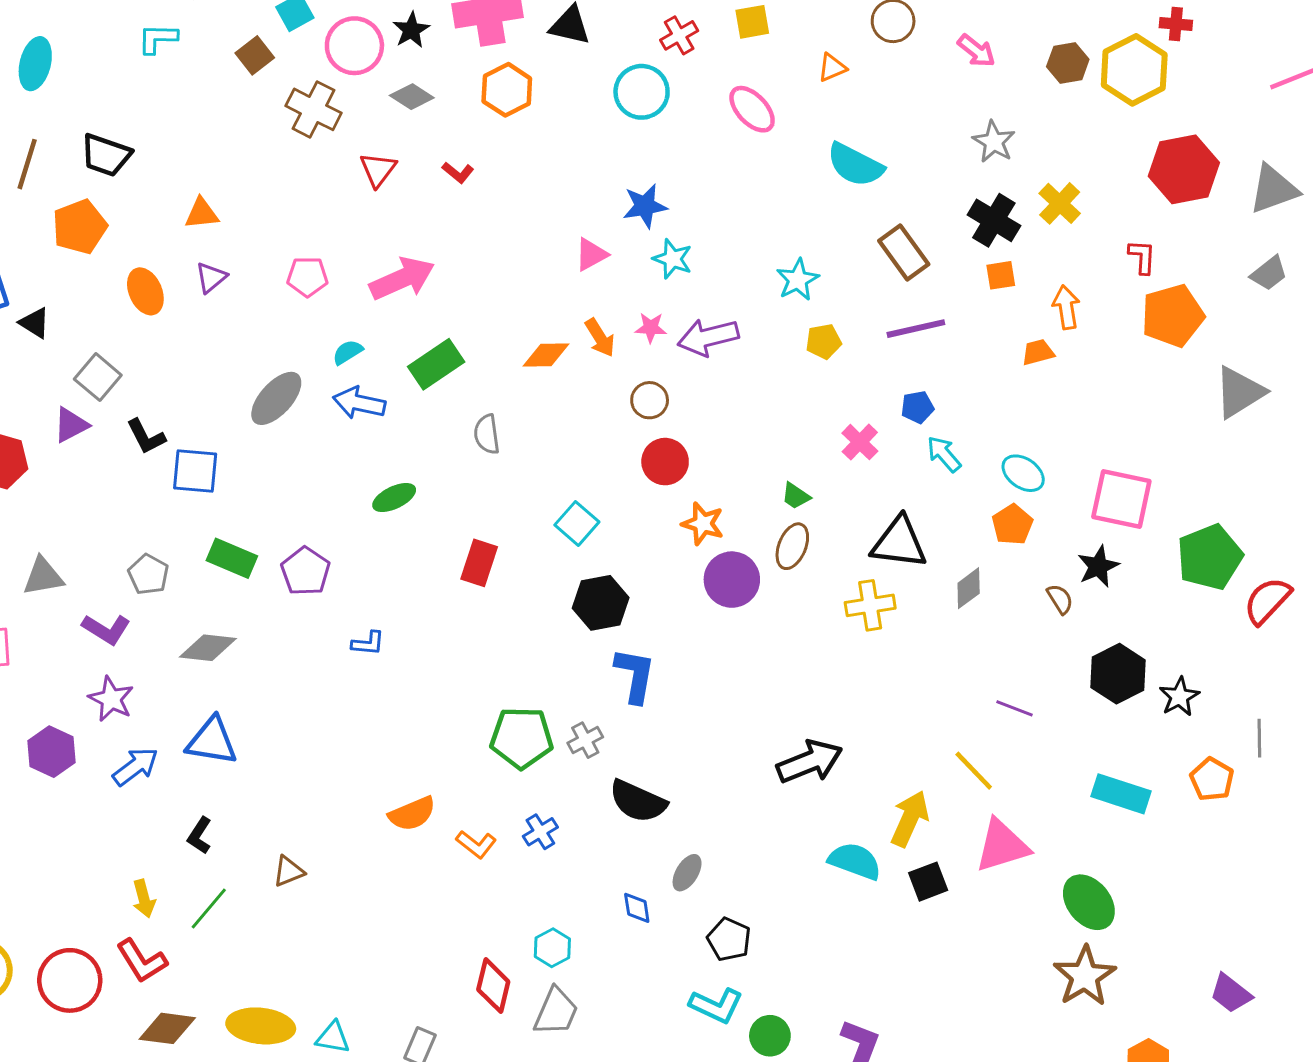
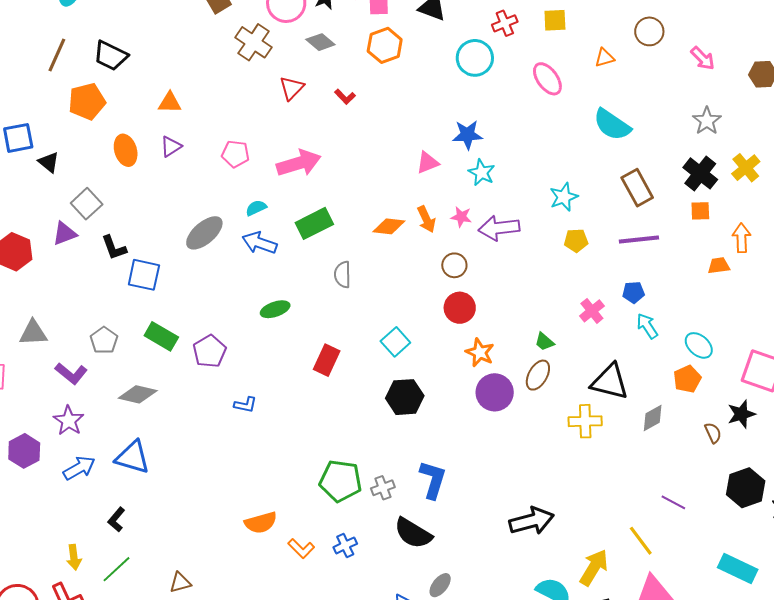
blue L-shape: (635, 675) -> (433, 480), moved
brown triangle: (289, 871) -> (180, 583), moved

